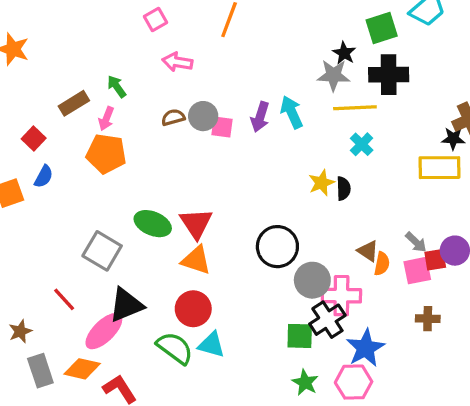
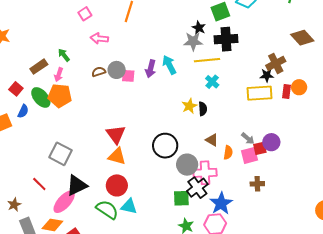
green ellipse: (153, 224) -> (41, 97), moved, turned 30
brown triangle: (368, 251) -> (212, 140), moved

